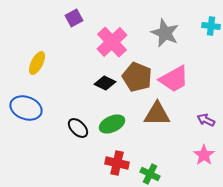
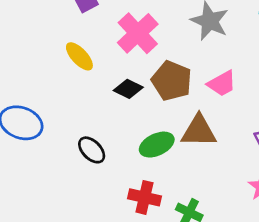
yellow ellipse: (37, 63) -> (79, 56), moved, turned -70
pink trapezoid: (174, 79) -> (222, 84), size x0.7
green ellipse: (112, 124) -> (157, 145), moved

